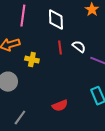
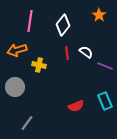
white diamond: (56, 20) -> (63, 25), turned 40
red semicircle: (60, 106) -> (76, 106), moved

